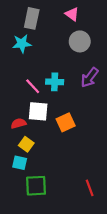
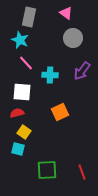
cyan star: (22, 44) -> (20, 40), turned 30
pink line: (33, 86) -> (26, 63), moved
white square: (38, 111) -> (22, 92), moved
green square: (36, 186) -> (47, 170), moved

